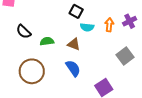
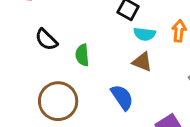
green semicircle: (47, 41) -> (82, 55), turned -88
brown triangle: (74, 44) -> (142, 62), moved

